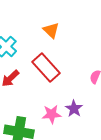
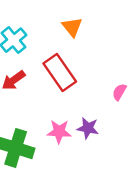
purple star: (74, 109) -> (88, 128), turned -30

